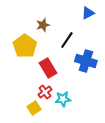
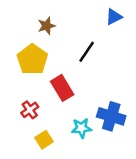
brown star: (43, 25) -> (47, 26), moved
blue cross: (86, 61) -> (111, 116), moved
red cross: (45, 92) -> (30, 110), moved

